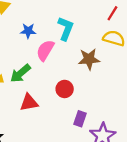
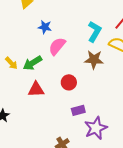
cyan L-shape: (66, 29) -> (95, 32), moved
purple rectangle: (80, 119) -> (78, 110), turned 48

